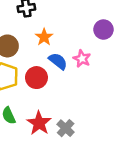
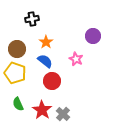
blue semicircle: (58, 61) -> (45, 61), moved
red circle: (36, 78) -> (52, 81), moved

